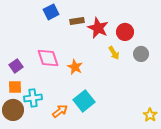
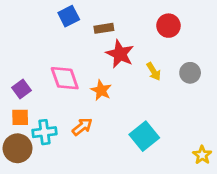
red star: (98, 28) -> (120, 54), moved
red circle: (125, 32) -> (168, 26), moved
cyan square: (84, 101) -> (144, 136), moved
orange arrow: (60, 111) -> (82, 127), moved

